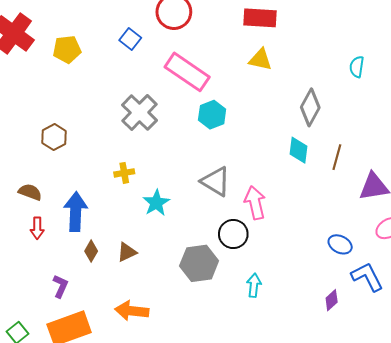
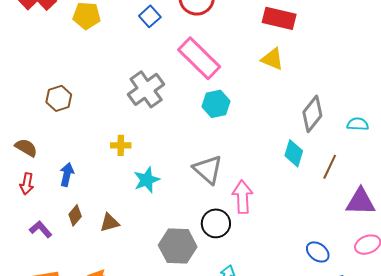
cyan semicircle: (357, 67) -> (358, 124), moved, turned 75
blue arrow: (76, 212) -> (67, 174), size x0.6
purple L-shape: (60, 286) -> (41, 229), moved, turned -75

